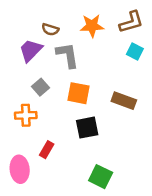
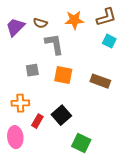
purple trapezoid: (31, 50) -> (15, 27), moved
gray square: (40, 87) -> (32, 70), turned 32
orange cross: (26, 115) -> (20, 103), moved
black square: (87, 128) -> (61, 115), moved, turned -30

